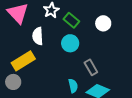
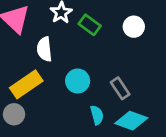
cyan circle: (70, 43) -> (78, 81), moved

